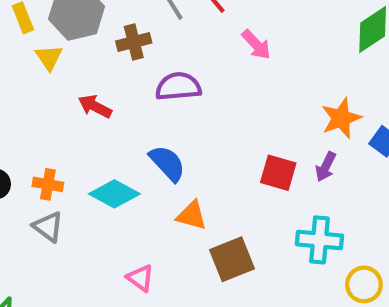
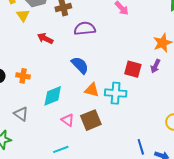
cyan diamond: (114, 194) -> (53, 96), moved, turned -50
gray triangle: (48, 227) -> (21, 114), moved
cyan cross: (319, 240) -> (116, 93), moved
brown square: (232, 259) -> (91, 120), moved

